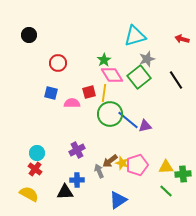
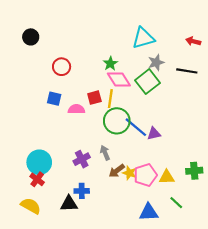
black line: (176, 80) -> (187, 71), moved, turned -48
cyan circle: (37, 153) -> (39, 162), size x1.5
yellow triangle: (166, 167) -> (167, 177), moved
gray arrow: (99, 171) -> (105, 153), moved
green cross: (183, 174) -> (194, 171), moved
blue triangle: (118, 200) -> (149, 212), moved, turned 30

